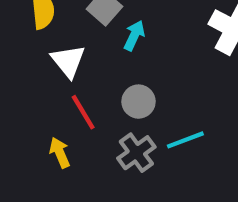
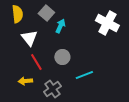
yellow arrow: (60, 153) -> (25, 81), turned -72
gray cross: (136, 153) -> (52, 89), moved

